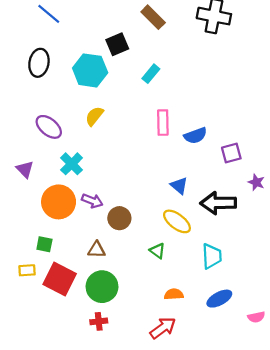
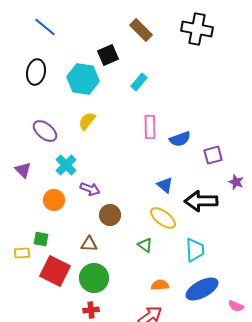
purple arrow: (92, 201) -> (90, 189), moved
orange circle: (59, 202) -> (54, 200), size x0.7
yellow rectangle: (27, 270) -> (22, 253), moved
blue ellipse: (219, 299) -> (202, 289), size x1.4
pink semicircle: (256, 317) -> (236, 306), turned 35

